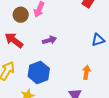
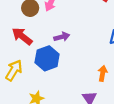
blue hexagon: (39, 72) -> (47, 58), moved

